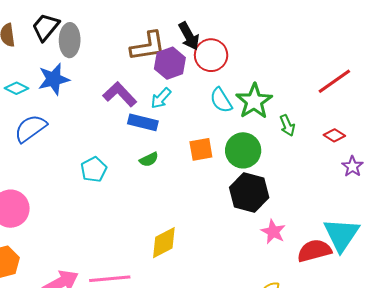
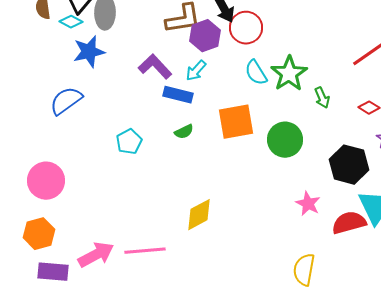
cyan diamond: (16, 88) -> (71, 22), moved
orange square: (201, 149) -> (236, 122), size x1.5
green circle: (243, 150) -> (285, 140), moved
black hexagon: (249, 193) -> (349, 165), moved

